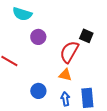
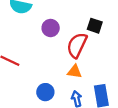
purple circle: (38, 37) -> (51, 28), moved

